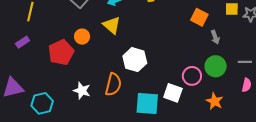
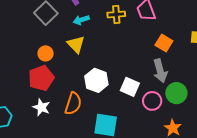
gray arrow: (215, 37) -> (160, 71), moved, size x1.6
red pentagon: (61, 52) -> (41, 78), moved
white square: (173, 93) -> (130, 87), moved

